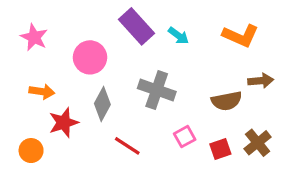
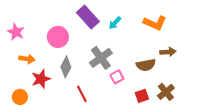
cyan arrow: (178, 36) -> (115, 23), turned 96
pink star: (34, 37) -> (16, 32), moved
gray cross: (157, 90) -> (101, 58), turned 35
pink square: (185, 137) -> (117, 77), moved
red line: (127, 146) -> (82, 94), turned 30

